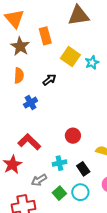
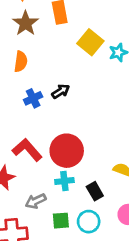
black arrow: (49, 80) -> (61, 91), moved
red circle: (73, 136) -> (67, 151), moved, size x1.6
green square: (59, 193) -> (61, 221), turned 32

